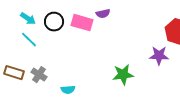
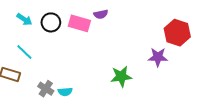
cyan line: (29, 40) -> (24, 52), moved
gray cross: (39, 75) -> (46, 89), moved

